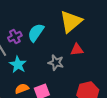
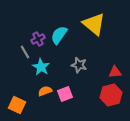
yellow triangle: (71, 22) -> (94, 24), turned -40
red triangle: (77, 50) -> (115, 72), moved

